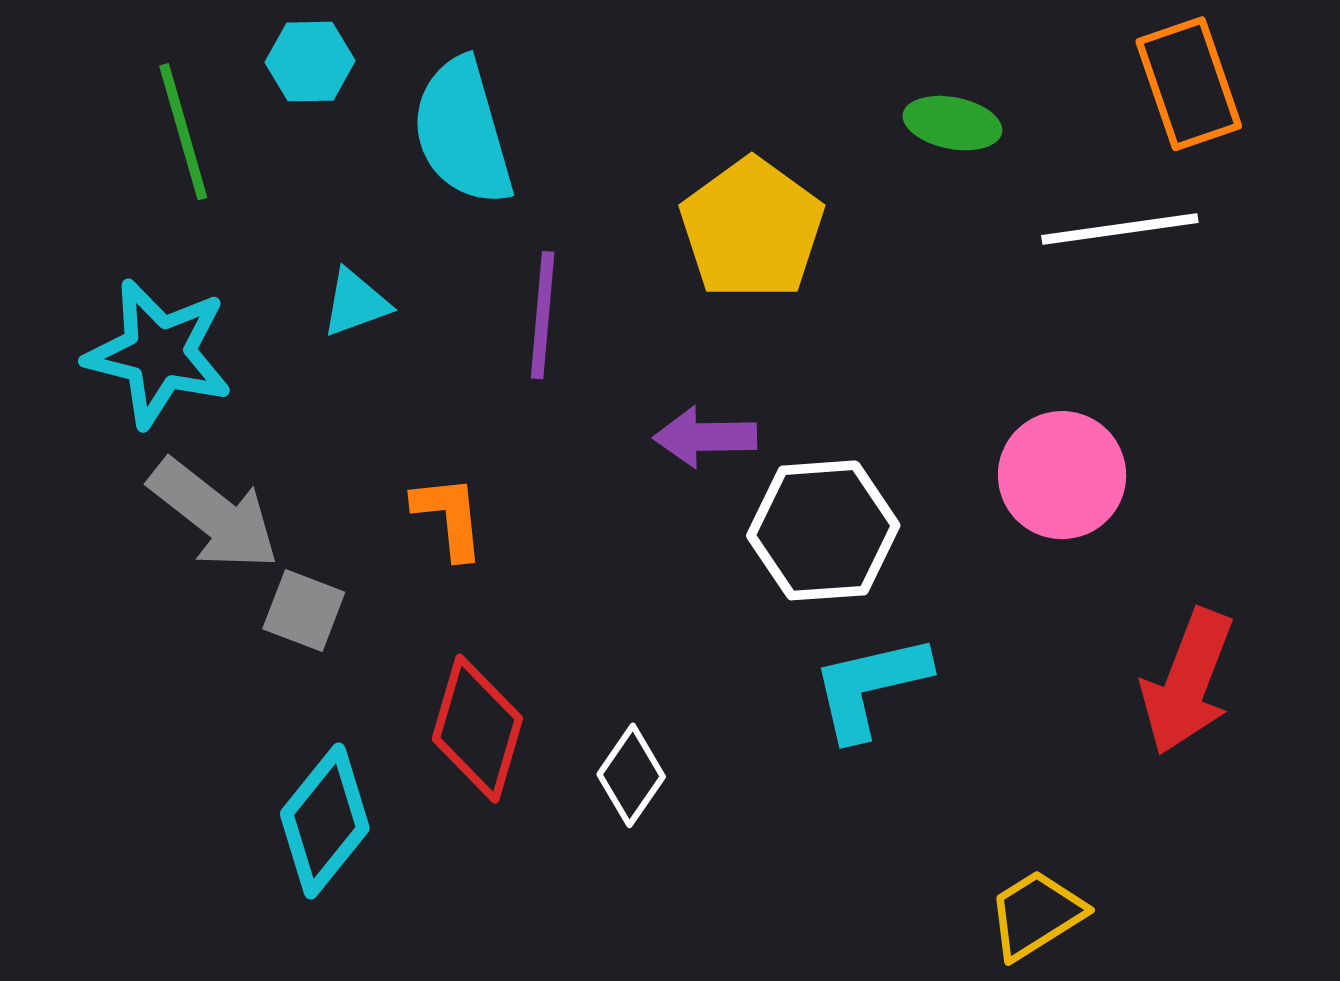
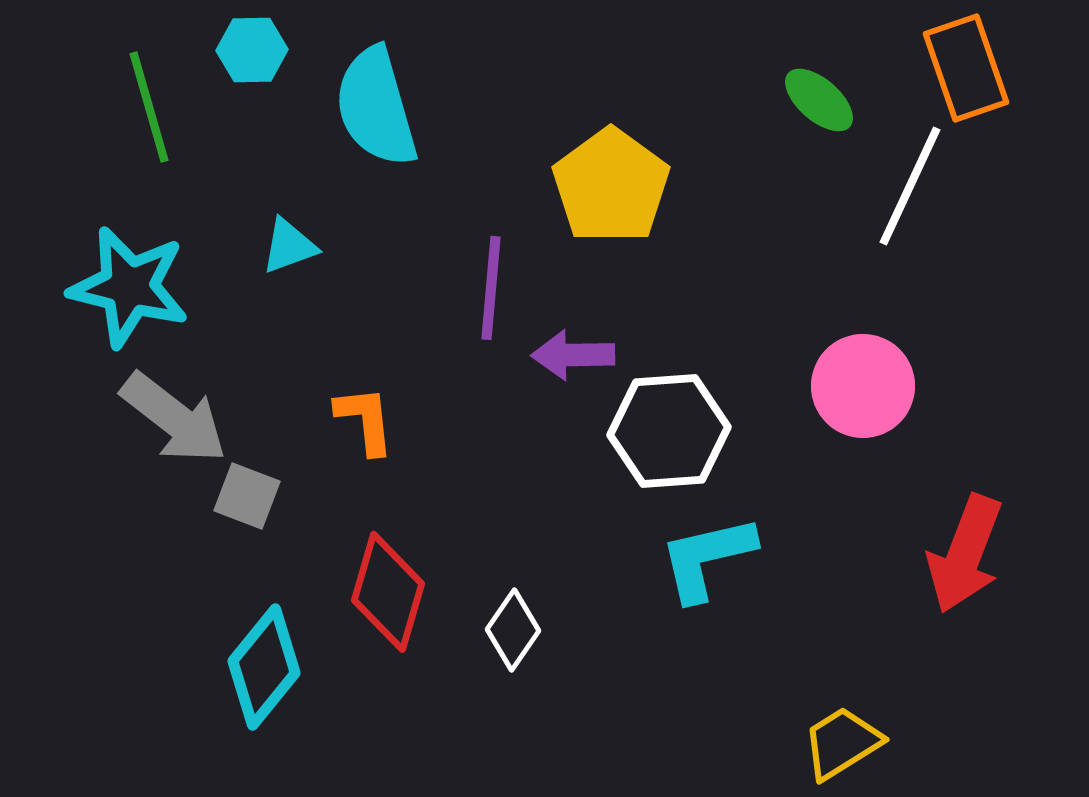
green ellipse: (952, 123) -> (819, 100), moved, turned 30
white line: (1120, 229) -> (910, 186), turned -57
purple line: (543, 315) -> (491, 288), moved

